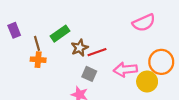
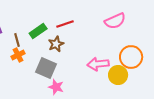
red line: (97, 52) -> (65, 24), moved
orange cross: (38, 60) -> (18, 55), turned -32
gray square: (89, 74) -> (46, 68), moved, size x1.5

